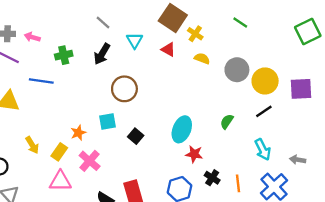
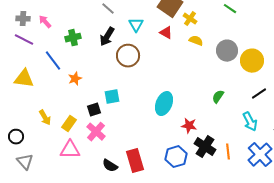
pink arrow: (32, 37) -> (45, 22), turned 32
blue line: (41, 81) -> (53, 61), turned 45
brown circle: (124, 89) -> (128, 56), moved
black line: (264, 111) -> (259, 94), moved
cyan ellipse: (182, 129) -> (164, 104), moved
orange star: (78, 133) -> (75, 79), moved
black square: (136, 136) -> (94, 110), moved, turned 32
black cross: (212, 178) -> (205, 147), size x1.5

